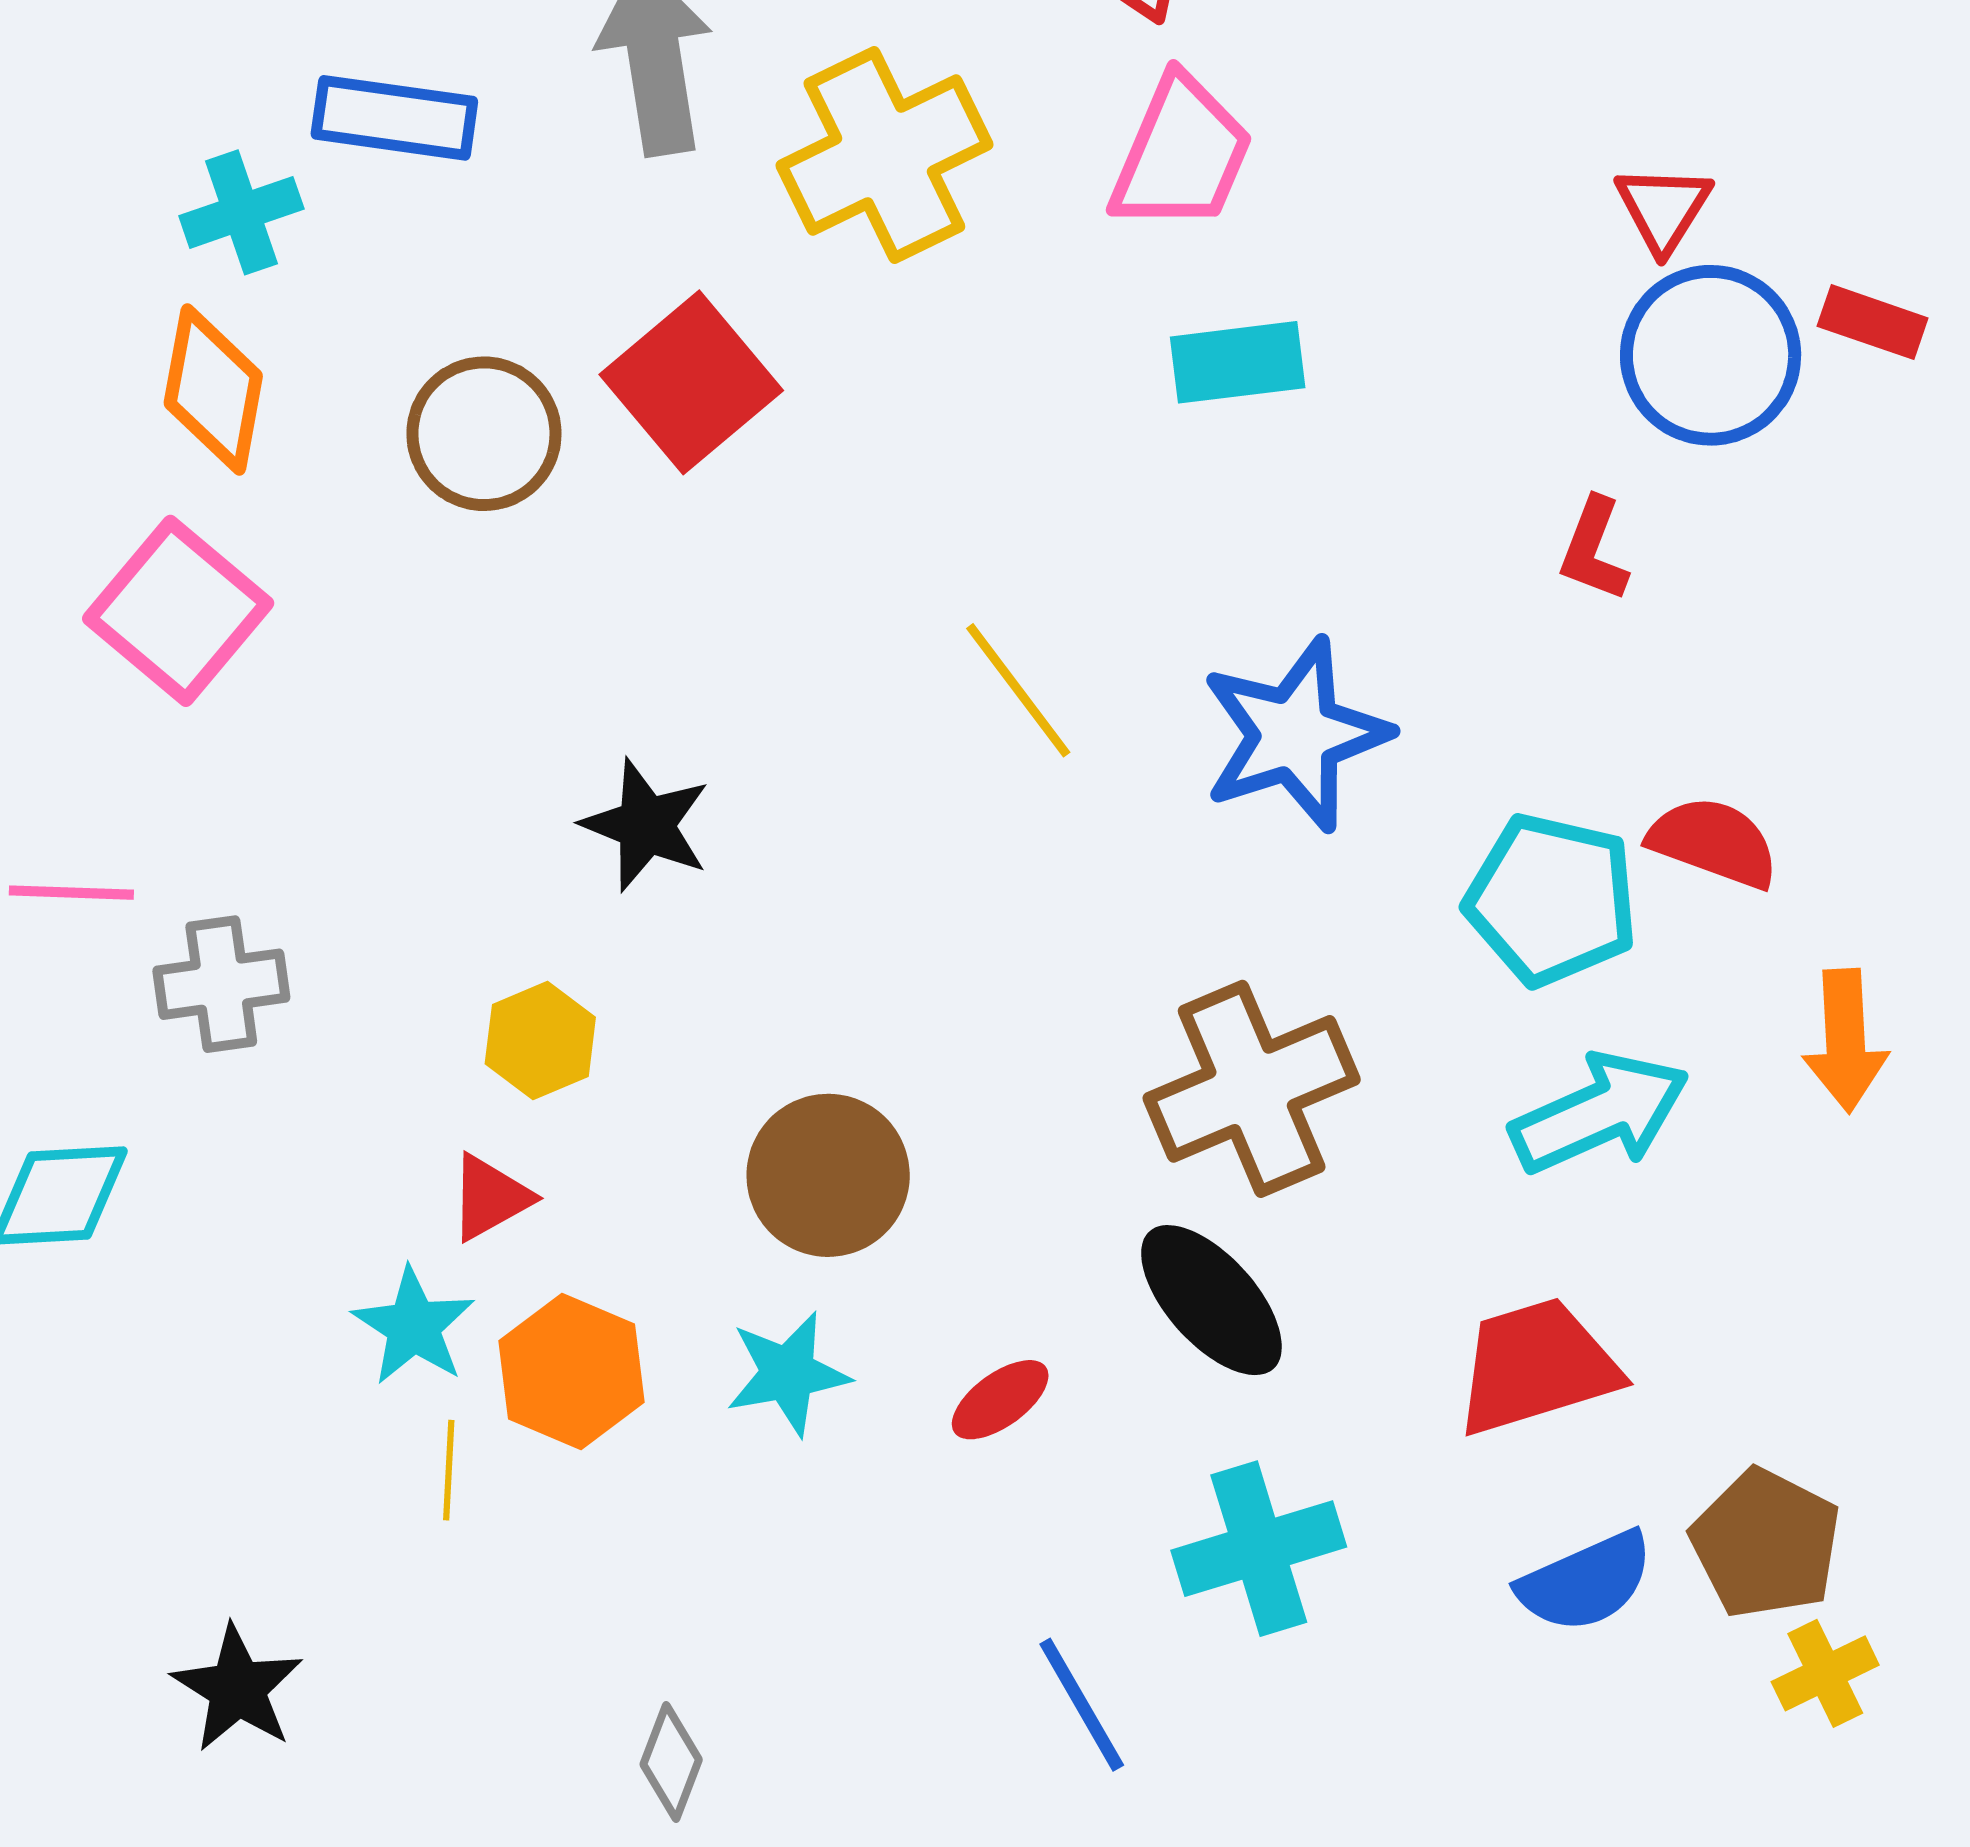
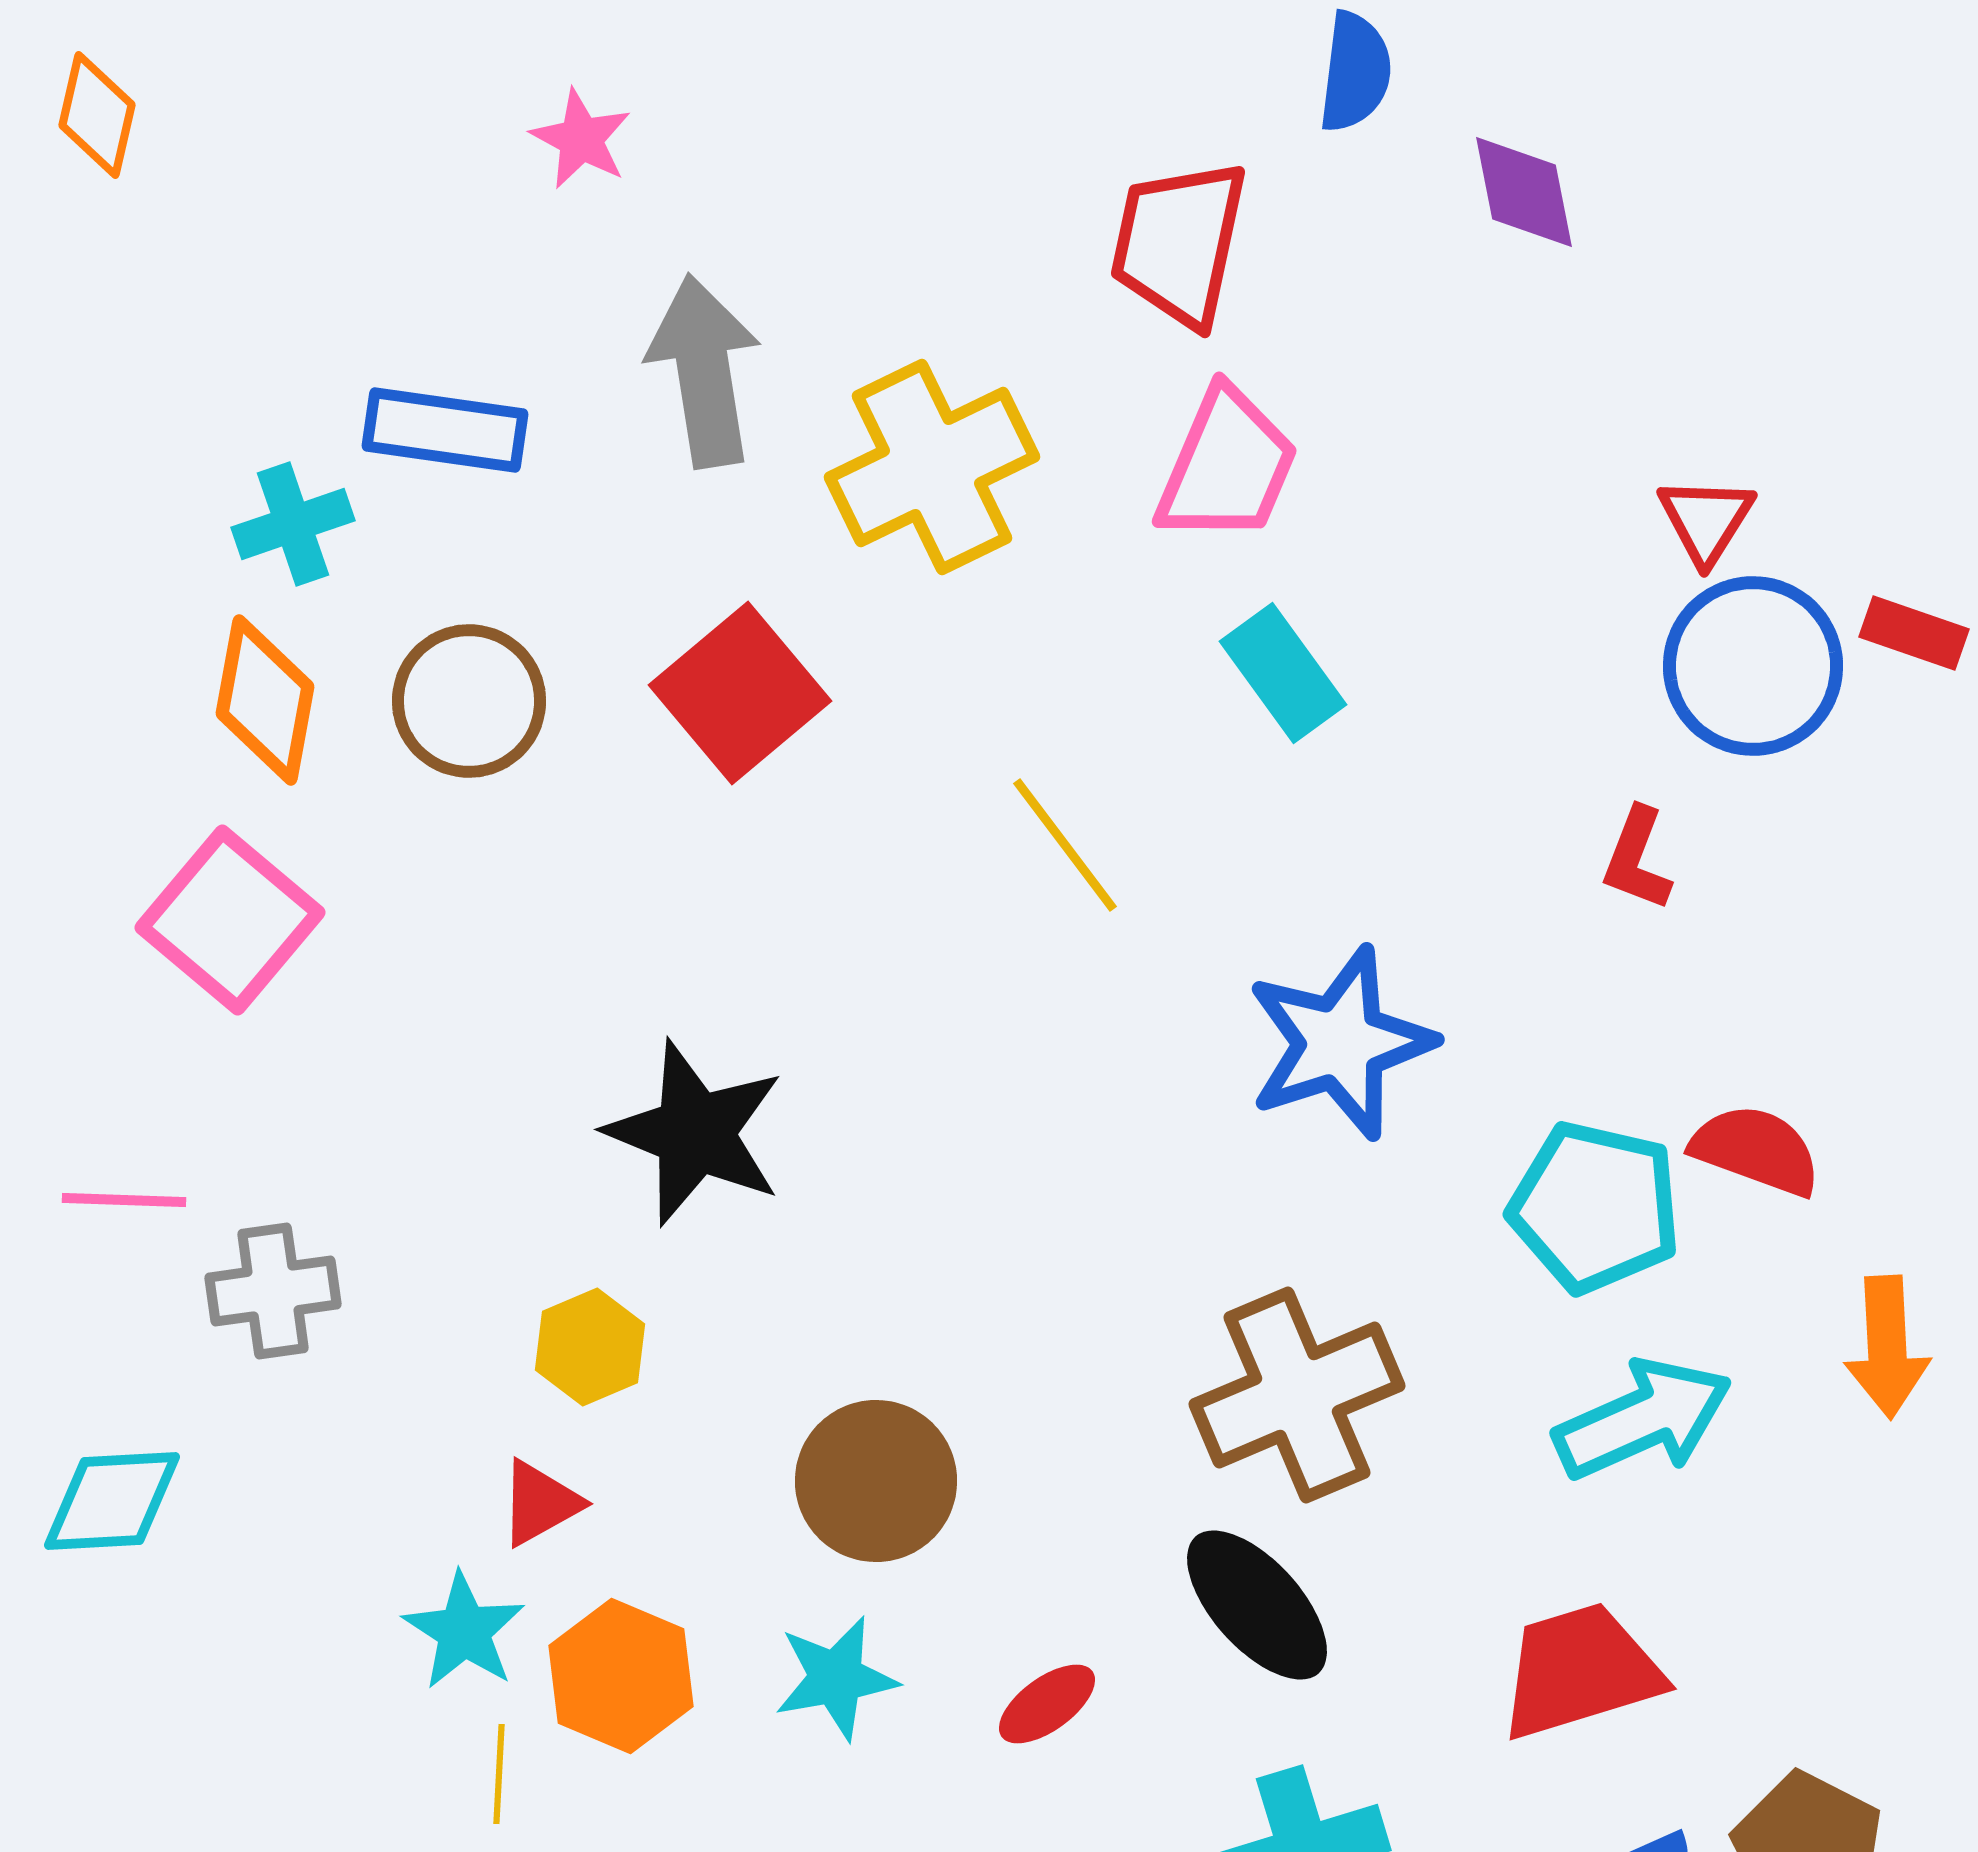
cyan rectangle: (1238, 362) -> (1283, 673), turned 61
brown circle: (484, 434) -> (469, 701), moved
yellow line: (1018, 690) -> (1065, 845), moved
black star: (646, 825) -> (695, 1133), size x1.4

